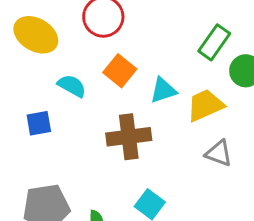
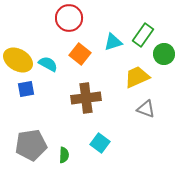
yellow ellipse: (36, 35) -> (18, 60), moved
cyan triangle: (163, 90) -> (113, 42), moved

